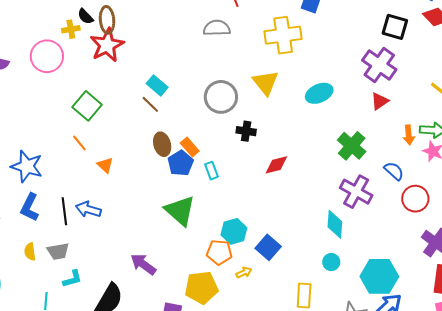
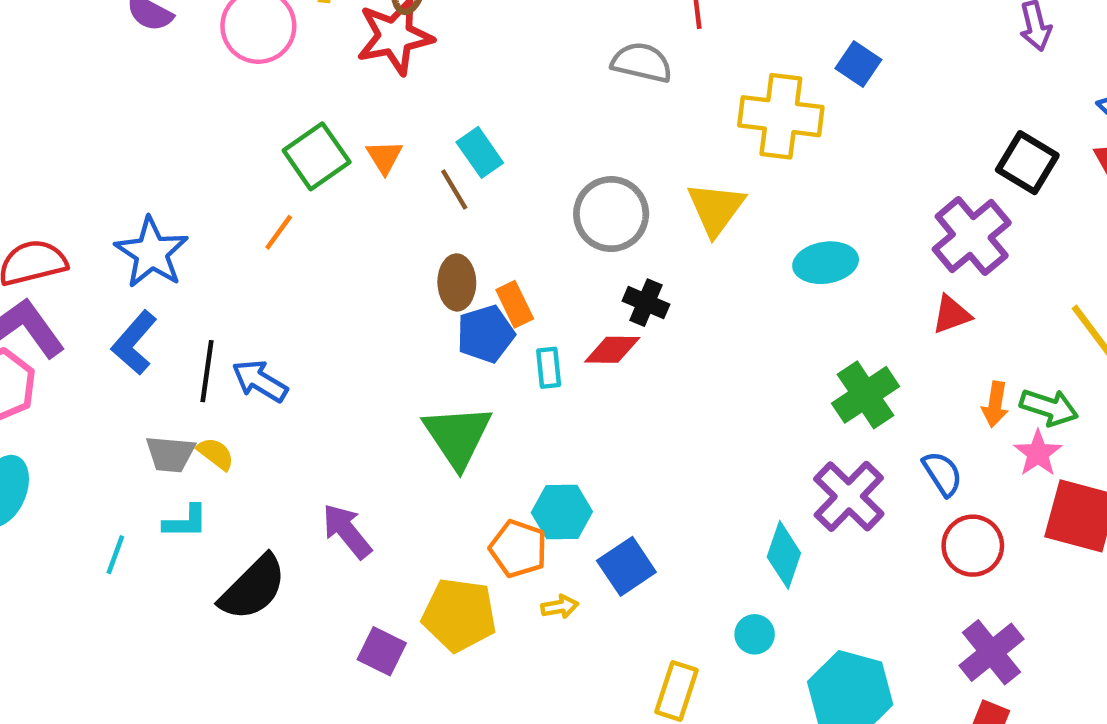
orange line: (79, 143) -> (279, 232), turned 60
orange triangle: (105, 165) -> (384, 157), moved
red diamond: (276, 165) -> (612, 350), moved
yellow semicircle: (30, 252) -> (216, 454), moved, turned 120

